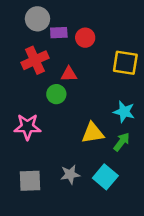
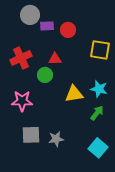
red cross: (35, 60) -> (21, 58), moved
yellow triangle: (93, 133) -> (74, 94), moved
cyan square: (105, 177) -> (98, 148), moved
gray square: (30, 181) -> (31, 135), moved

